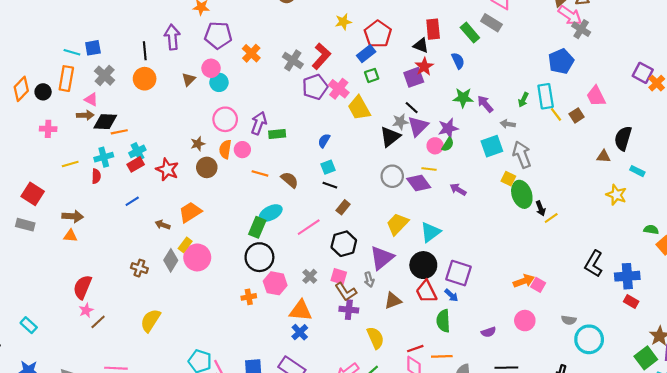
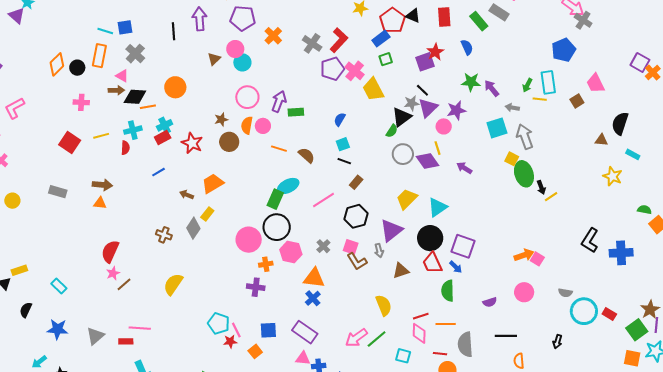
black triangle: (421, 45) -> (413, 16), moved
orange circle: (145, 79) -> (175, 87), moved
yellow line: (556, 114) -> (540, 99), moved, turned -48
green semicircle: (448, 144) -> (392, 131), moved
yellow line: (429, 169) -> (437, 148), turned 64
red square: (33, 194) -> (70, 142), moved
pink circle: (197, 257) -> (249, 240), moved
red rectangle: (631, 302) -> (609, 314), moved
purple cross: (349, 310) -> (256, 287), moved

